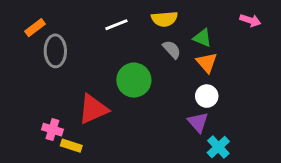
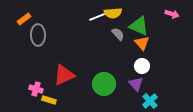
white line: (116, 25) -> (97, 17), moved
green triangle: (202, 38) -> (139, 26), size x1.5
green circle: (134, 80) -> (104, 84), moved

